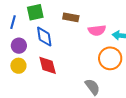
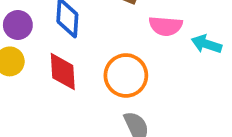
orange circle: (110, 58) -> (126, 75), moved

